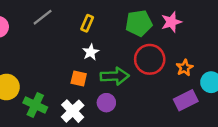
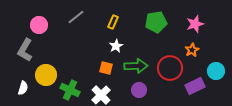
pink star: (171, 22) -> (195, 24), moved
red circle: (150, 59) -> (170, 68), moved
orange star: (185, 68) -> (192, 50), moved
purple circle: (106, 103) -> (139, 90), moved

